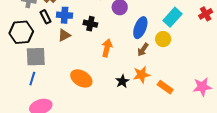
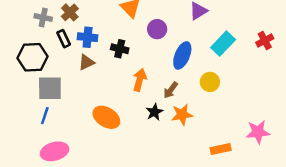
yellow circle: (163, 39) -> (210, 82), moved
brown arrow: (143, 50) -> (171, 90), moved
black star: (122, 81) -> (154, 112), moved
orange rectangle: (165, 87) -> (221, 149), moved, turned -49

